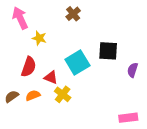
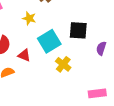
yellow star: (39, 38) -> (29, 18), moved
yellow cross: (63, 94) -> (63, 64), moved

